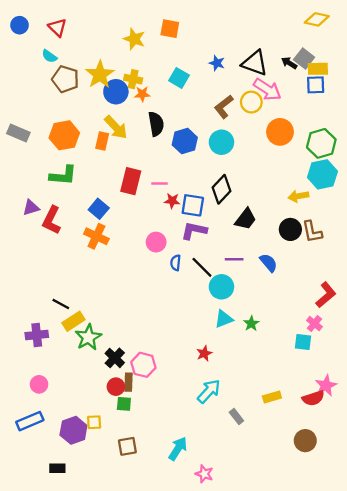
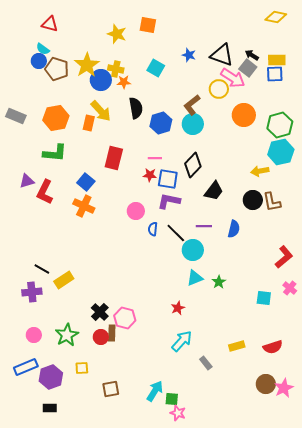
blue circle: (20, 25) -> (39, 61), moved
red triangle: (57, 27) -> (50, 24), turned -30
gray square: (304, 58) -> (248, 68), moved
brown L-shape: (224, 107) -> (192, 105), moved
pink line: (160, 184) -> (155, 158), moved
blue semicircle: (269, 263) -> (234, 229), turned 54
black line: (61, 304) -> (42, 269), moved
pink cross: (314, 324) -> (290, 288), moved
green star: (88, 337) -> (67, 335), moved
pink star: (326, 386) -> (284, 388), moved
green square: (124, 404) -> (172, 399), moved
purple hexagon: (73, 430) -> (51, 377), moved

